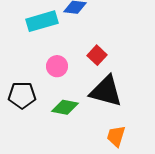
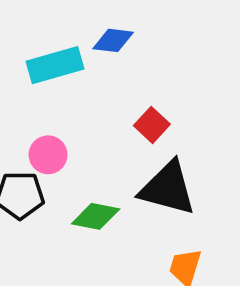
pink circle: (57, 66) -> (48, 155), moved

